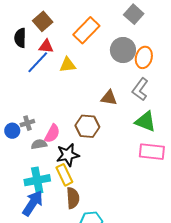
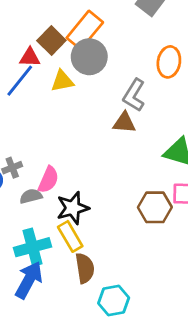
brown square: (43, 21) -> (51, 41), moved
gray circle: (123, 50) -> (89, 57), moved
gray L-shape: (140, 89) -> (134, 95), moved
brown hexagon: (87, 126) -> (155, 207), moved

